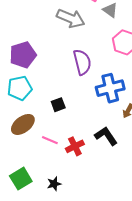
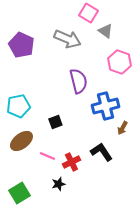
purple pentagon: (23, 55) -> (21, 45), moved, turned -30
black star: (54, 184) -> (58, 184), moved

